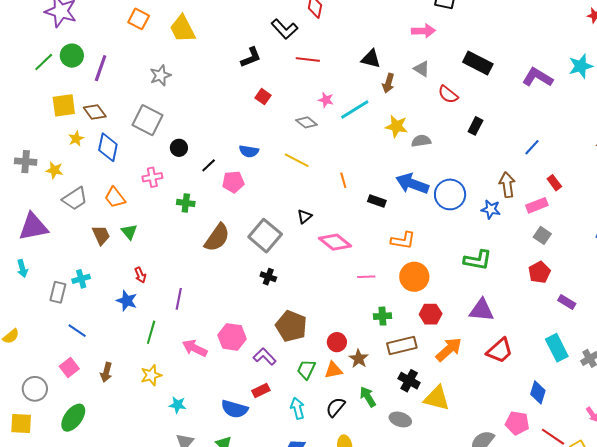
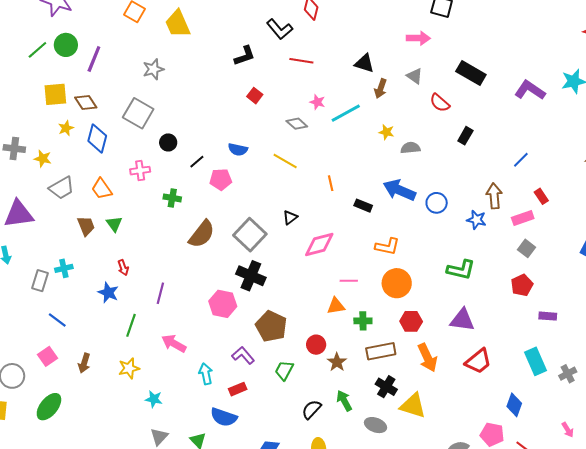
yellow star: (396, 126) -> (386, 132), size x0.7
blue circle: (450, 194) -> (437, 203), size x0.7
pink diamond: (335, 242) -> (319, 245), turned -56
black cross: (268, 277) -> (251, 276), size x1.8
purple rectangle: (567, 302) -> (548, 316), turned -30
pink hexagon: (232, 337) -> (223, 304), moved
orange arrow: (449, 349) -> (427, 358), turned 104
orange triangle: (333, 370) -> (336, 306), moved
cyan arrow: (298, 408) -> (206, 374), moved
blue semicircle: (234, 409) -> (224, 417), moved

